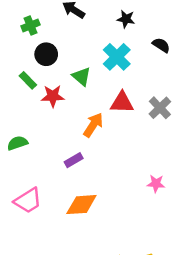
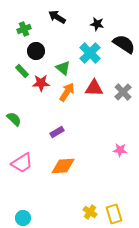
black semicircle: (161, 45) -> (124, 44), size x1.6
orange arrow: (93, 125) -> (67, 92), moved
green semicircle: (17, 143) -> (14, 119), turned 63

